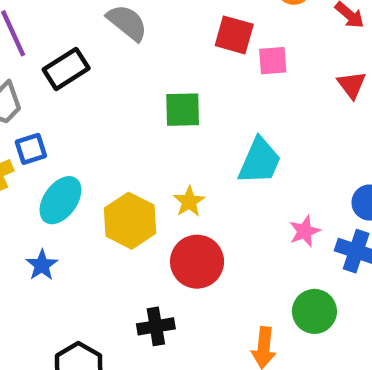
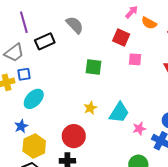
pink square: (273, 61) -> (135, 59), moved
cyan trapezoid: (260, 161) -> (119, 113), moved
yellow hexagon: (130, 221) -> (34, 146), moved
red circle: (197, 262) -> (74, 136), moved

